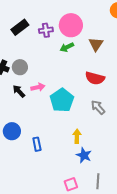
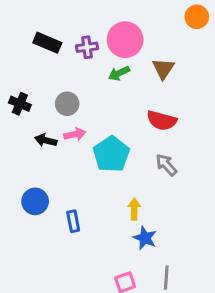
black rectangle: (20, 27) -> (47, 43), turned 60
gray circle: (20, 67) -> (67, 104), moved
black arrow: (19, 91) -> (46, 140), turned -32

